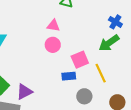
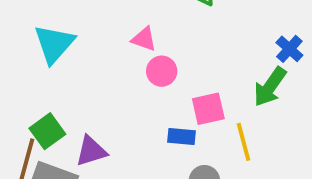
pink triangle: (53, 26) -> (144, 39), moved
green arrow: (109, 43) -> (270, 87), turned -30

